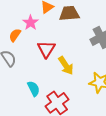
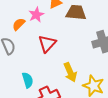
yellow arrow: (66, 66) -> (70, 72), moved

